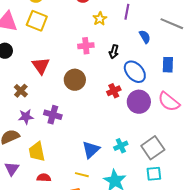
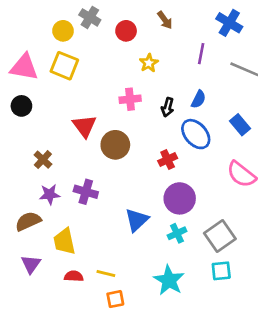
purple line: (127, 12) -> (201, 54), moved
blue semicircle: (145, 37) -> (198, 99), moved, turned 56
blue rectangle: (168, 65) -> (240, 125), turned -42
red triangle: (41, 66) -> (84, 126), moved
purple circle: (139, 102) -> (180, 198), moved
blue triangle: (91, 150) -> (137, 220), moved
yellow line: (82, 175) -> (106, 274), moved

